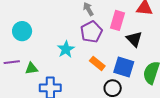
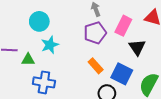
cyan circle: (22, 31) -> (39, 21), moved
cyan star: (66, 49) -> (50, 45), moved

